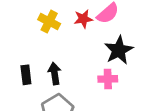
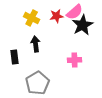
black star: (119, 50) -> (83, 25), moved
black arrow: (55, 73) -> (36, 44), moved

